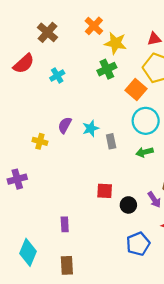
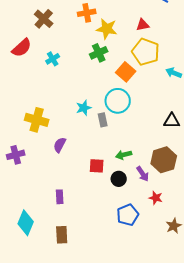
orange cross: (94, 26) -> (87, 13), turned 36
cyan circle: (146, 121) -> (118, 101), moved
purple semicircle: (65, 125) -> (60, 145), moved
yellow cross: (40, 141) -> (37, 120), size x1.6
green arrow: (145, 152) -> (124, 155), moved

